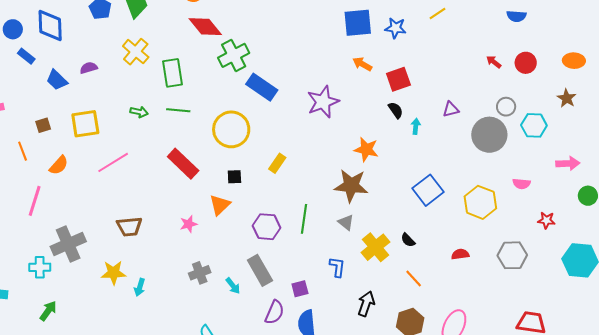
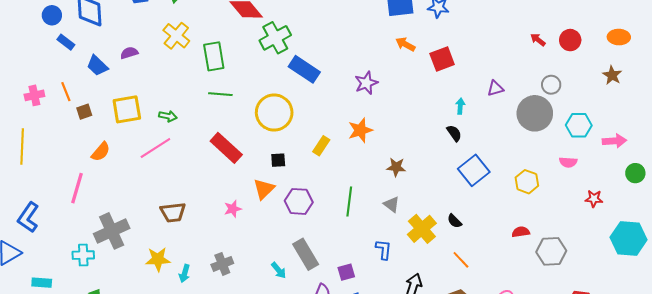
purple star: (323, 102) -> (366, 83), size x0.7
black semicircle: (396, 110) -> (454, 133), moved
green arrow: (139, 112) -> (168, 116), moved
cyan hexagon: (534, 125) -> (579, 125), moved
orange star: (366, 149) -> (360, 130), moved, turned -30
orange line: (23, 151) -> (66, 92), moved
brown star: (351, 186) -> (396, 167), size x0.6
yellow hexagon: (480, 202) -> (527, 182), size x0.7
purple hexagon: (267, 227) -> (299, 201), moved
red semicircle: (460, 254) -> (521, 232), moved
gray hexagon: (512, 255) -> (551, 251), moved
gray cross: (200, 273) -> (222, 264), moved

